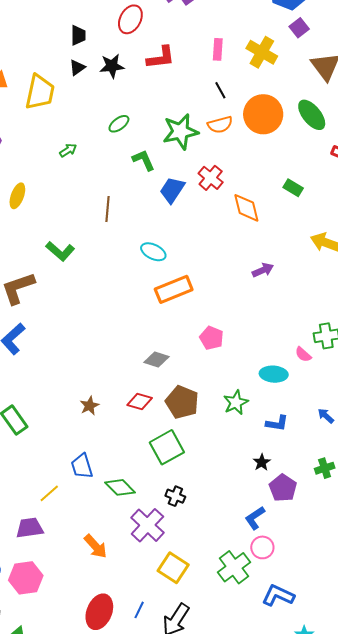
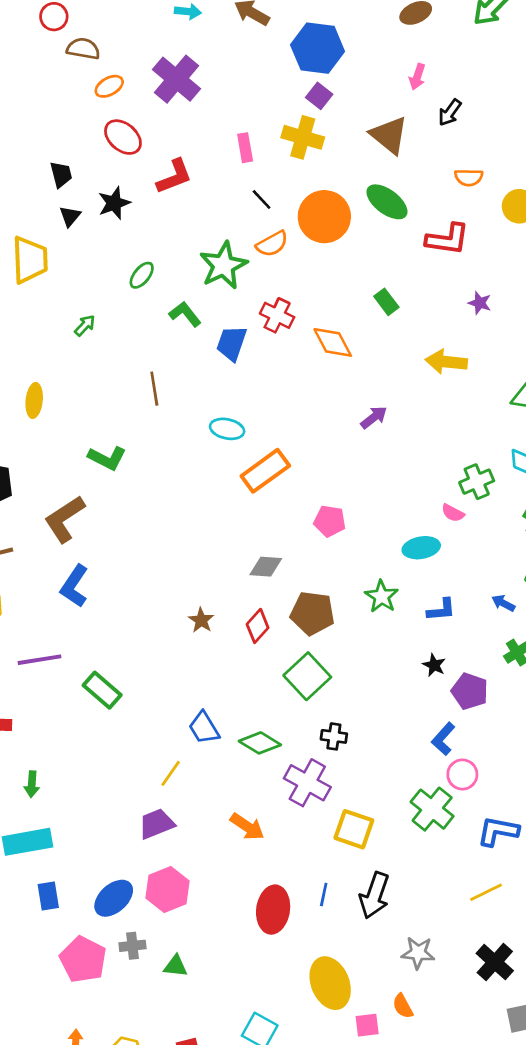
red ellipse: (130, 19) -> (123, 137), turned -64
purple square: (299, 28) -> (319, 96), moved
green rectangle: (293, 188) -> (386, 302), turned 36
red diamond: (140, 401) -> (258, 626), turned -50
brown star: (89, 406) -> (201, 620), moved
blue arrow: (326, 416) -> (503, 603), moved

